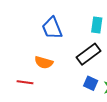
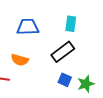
blue trapezoid: (52, 28) -> (28, 27), turned 110

